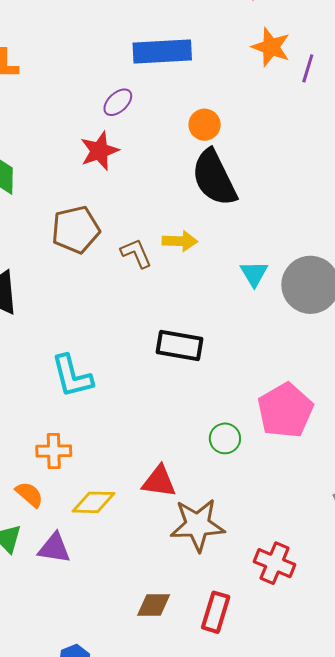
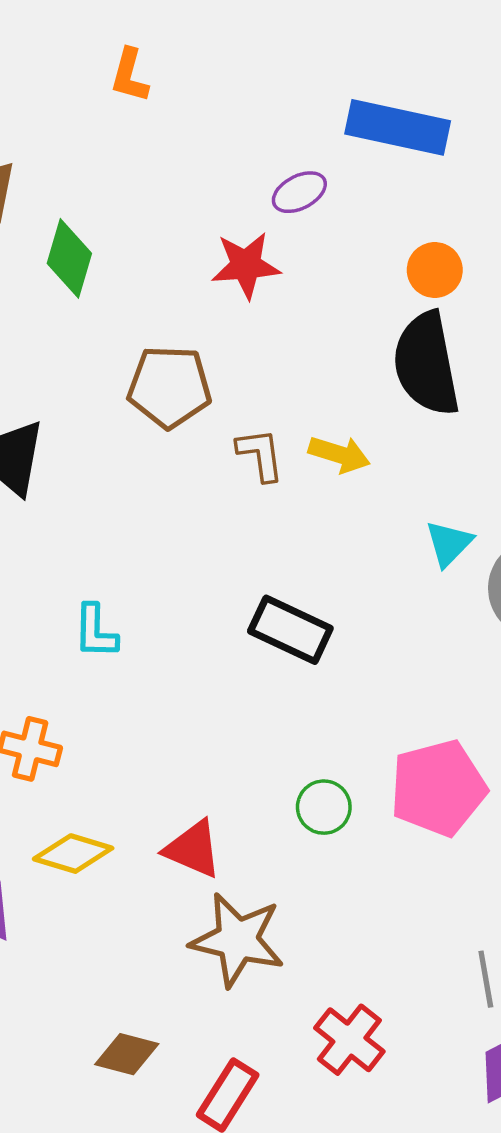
cyan L-shape: (72, 376) -> (95, 631), size x0.7

